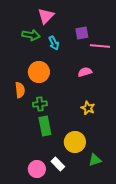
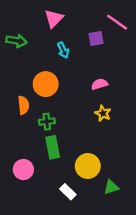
green arrow: (31, 35) -> (16, 41), moved
pink line: (100, 46) -> (117, 22), moved, turned 30
yellow star: (88, 108) -> (103, 113), moved
pink circle: (37, 169) -> (23, 170), moved

